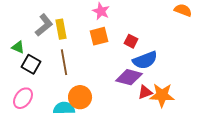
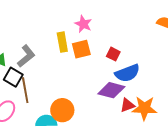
gray L-shape: (44, 25) -> (26, 56), moved
yellow rectangle: (61, 29) -> (62, 42), moved
brown line: (64, 62) -> (25, 90), moved

